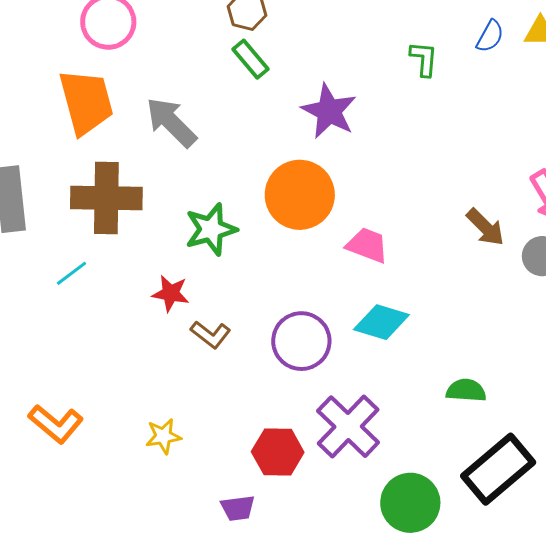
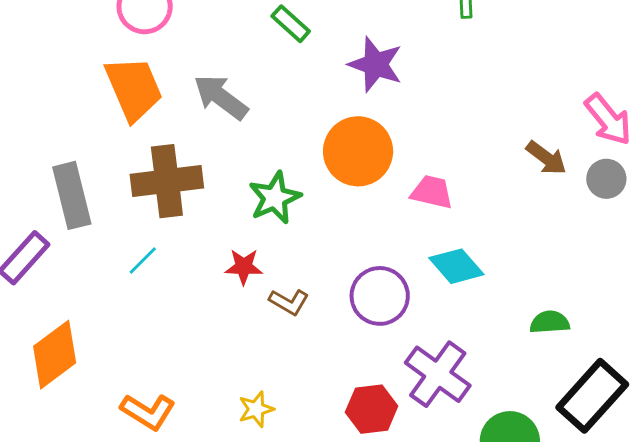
cyan diamond: (381, 322) -> (456, 266), turned 40

